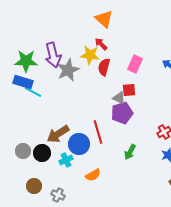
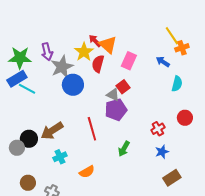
orange triangle: (104, 19) -> (108, 45), moved
purple arrow: (53, 55) -> (47, 52), size x0.7
yellow star: (90, 55) -> (84, 52), turned 30
blue rectangle: (23, 82) -> (17, 79), turned -48
red square: (129, 90) -> (123, 87), turned -32
blue circle: (79, 144) -> (73, 85), moved
black circle: (42, 153) -> (29, 139), moved

